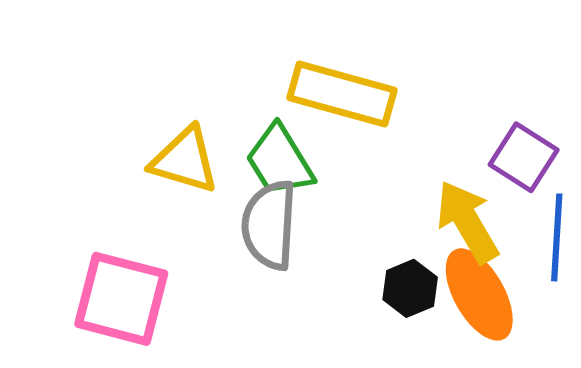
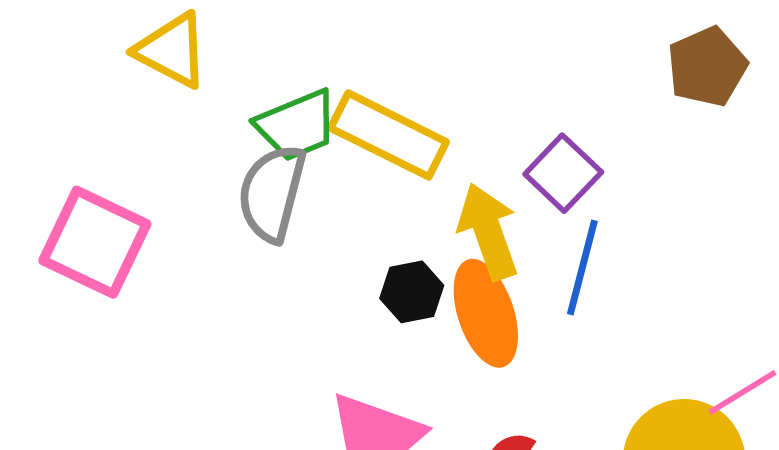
yellow rectangle: (342, 94) -> (388, 135), moved
yellow triangle: (185, 160) -> (172, 50), moved
green trapezoid: (280, 161) -> (297, 125), turned -92

